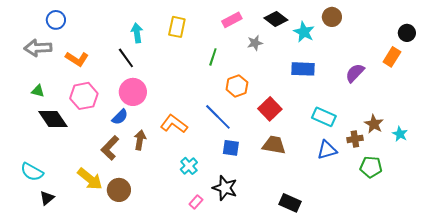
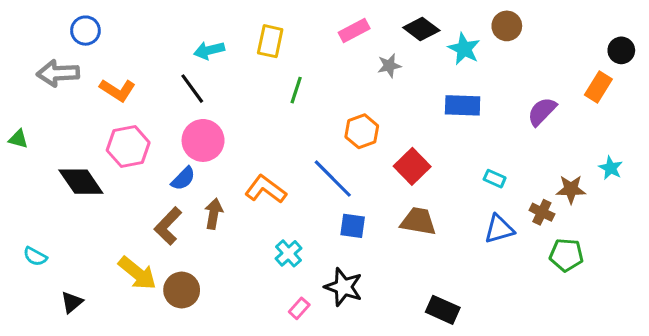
cyan arrow: (137, 33) -> (209, 50), turned -96
green line: (213, 57) -> (296, 90), moved
green triangle: (38, 91) -> (18, 139), moved
cyan rectangle: (324, 117) -> (495, 179), size x0.6
brown star: (374, 124) -> (571, 189), turned -30
cyan star: (400, 134) -> (611, 168), moved
brown cross: (355, 139) -> (542, 212), turned 35
cyan semicircle: (32, 172) -> (35, 256), moved, size x0.7

